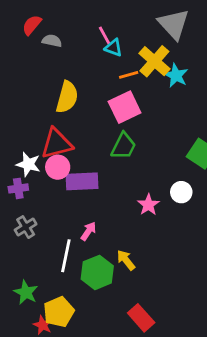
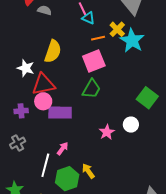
yellow cross: (154, 61) -> (117, 29), size x0.7
cyan star: (176, 75) -> (132, 41), size x1.4
white star: (28, 164) -> (26, 68), moved
purple cross: (18, 188) -> (21, 111), moved

